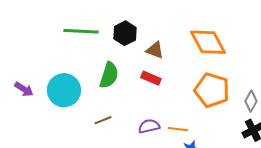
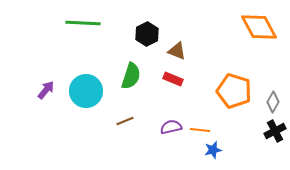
green line: (81, 31) -> (83, 23), moved
orange diamond: (208, 42) -> (259, 27), moved
purple arrow: (24, 89) -> (46, 90), turned -84

